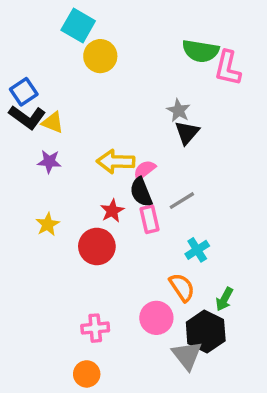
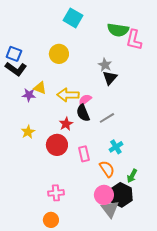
cyan square: (78, 26) -> (73, 18), moved
yellow circle: (100, 56) -> (59, 54), moved
blue square: (24, 92) -> (14, 54), turned -35
yellow triangle: (53, 122) -> (40, 88), moved
pink rectangle: (150, 219) -> (84, 154), moved
pink circle: (156, 318) -> (104, 195), moved

